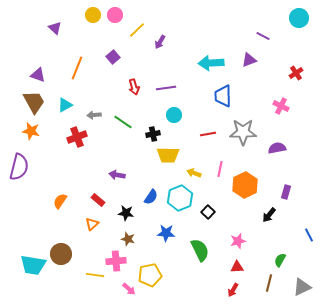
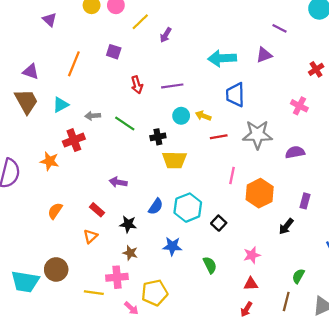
purple square: (113, 57) -> (114, 52), turned -32
orange star: (31, 131) -> (50, 161), moved
yellow arrow: (194, 173) -> (203, 116), moved
green semicircle: (200, 250) -> (210, 265), size x0.7

